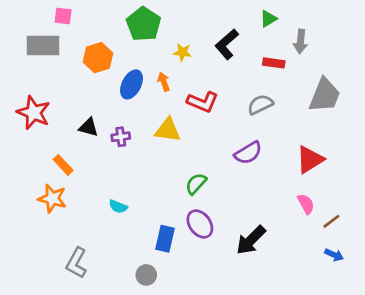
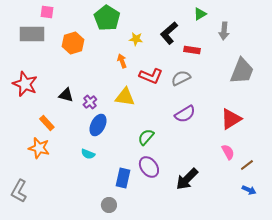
red rectangle: (274, 63) -> (192, 50), moved
blue ellipse: (131, 84) -> (98, 125), moved
gray semicircle: (260, 105) -> (181, 78), moved
purple cross: (121, 137) -> (90, 102), turned -32
gray L-shape: (76, 263) -> (19, 191), moved

